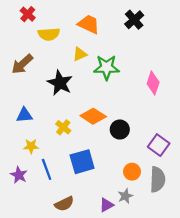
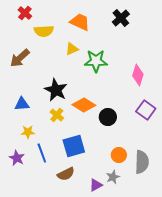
black star: (60, 83) -> (56, 90), moved
purple square: (159, 145) -> (146, 110), moved
brown semicircle: (64, 204) -> (66, 174), moved

